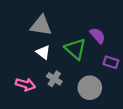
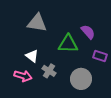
green triangle: (75, 49) -> (68, 44), turned -40
white triangle: (43, 52) -> (32, 56), moved

